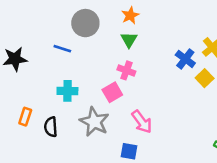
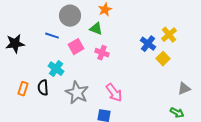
green triangle: (129, 40) -> (96, 29), moved, turned -40
cyan cross: (67, 91) -> (56, 69), turned 35
pink square: (112, 92) -> (76, 47), moved
black semicircle: (51, 127) -> (43, 88), moved

